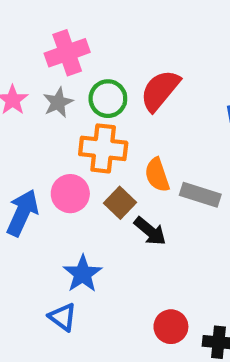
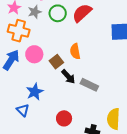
orange cross: (103, 148) -> (19, 31), moved
gray rectangle: (200, 195) -> (89, 85), moved
red circle: (171, 327) -> (64, 118), moved

